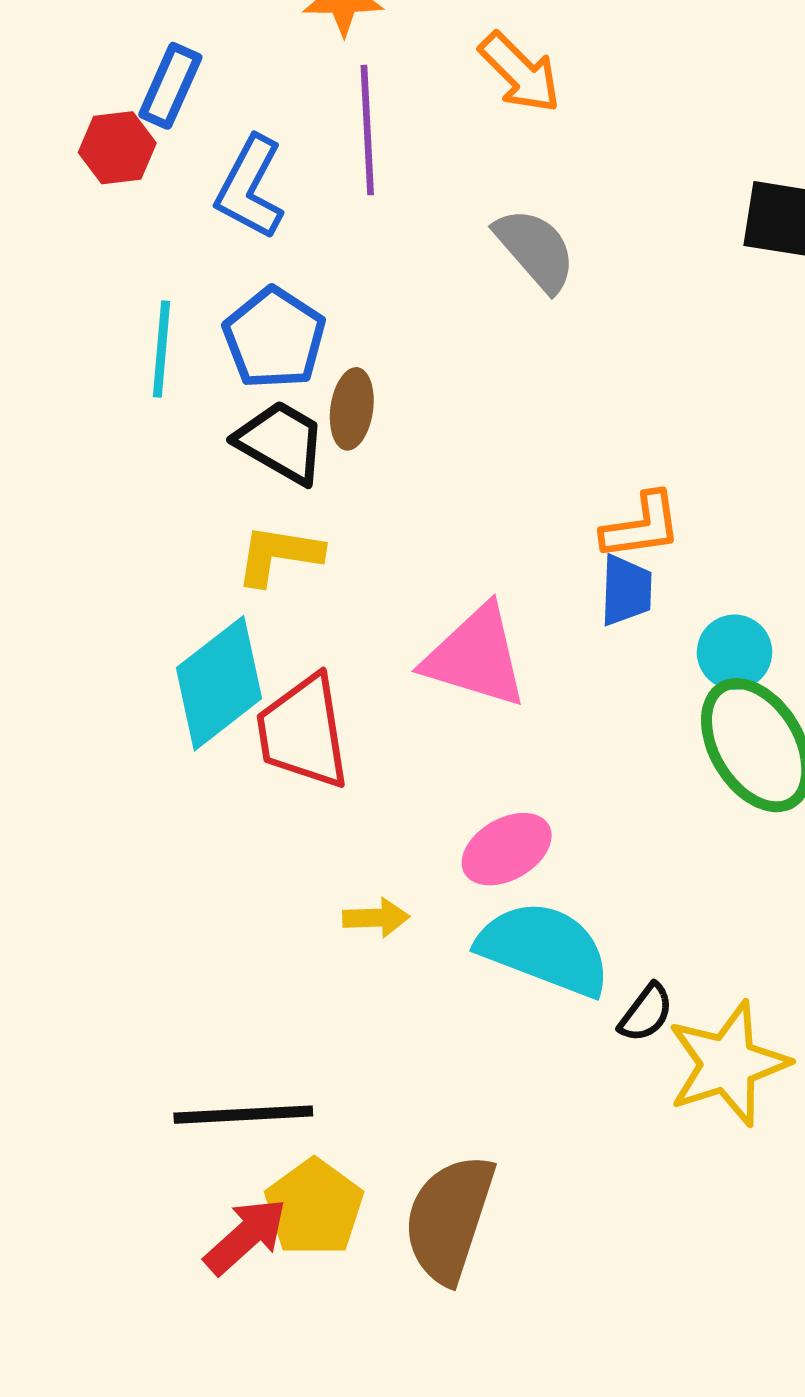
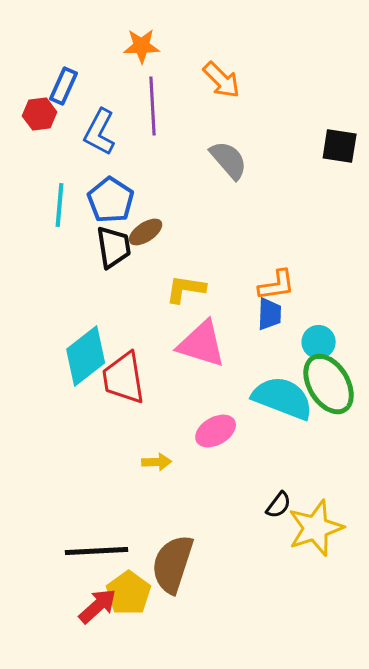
brown ellipse: (352, 409) -> (146, 232), turned 48
black trapezoid: (281, 442) -> (114, 247), turned 51
yellow L-shape: (279, 555) -> (186, 289), moved
cyan semicircle: (544, 949) -> (283, 398), moved
brown semicircle: (449, 1219) -> (173, 564), moved

